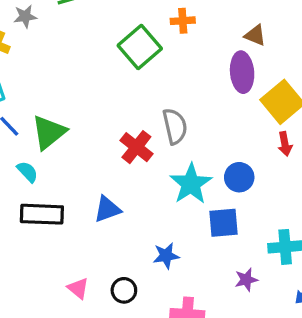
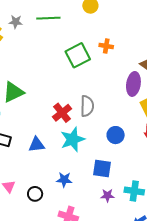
blue circle: (239, 177) -> (116, 135), moved
cyan star: (191, 184) -> (73, 139), moved
purple star: (246, 280) -> (107, 195), moved

